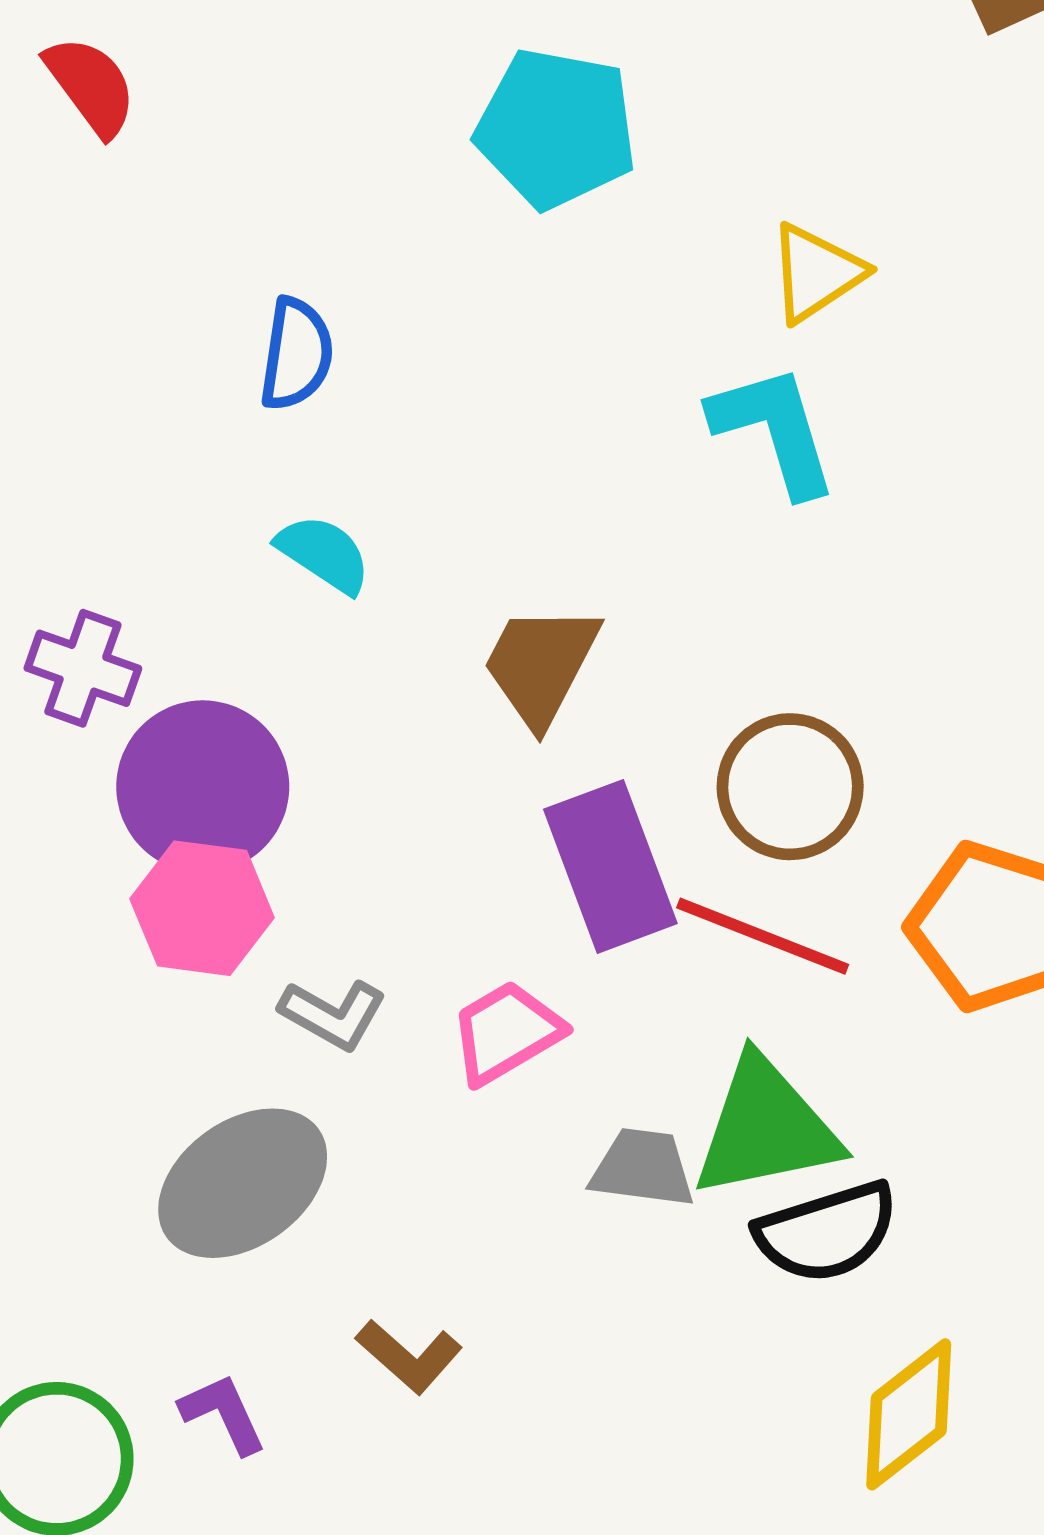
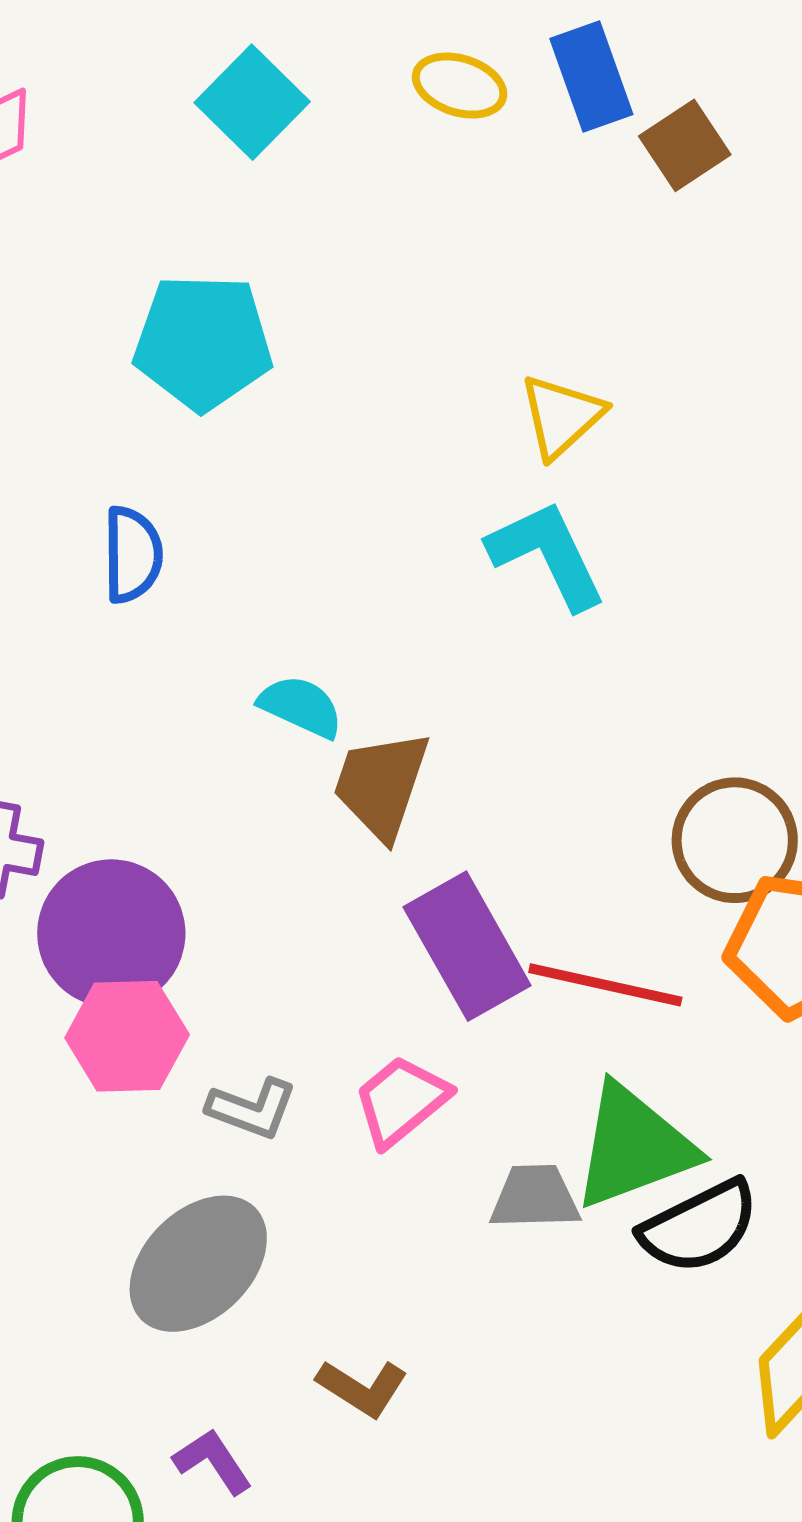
cyan pentagon: (556, 128) -> (203, 342), moved
cyan semicircle: (324, 554) -> (301, 706), moved
brown circle: (790, 787) -> (735, 840), moved

